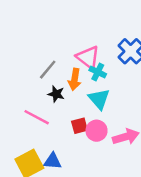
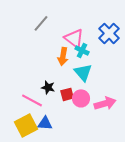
gray line: (48, 70) -> (41, 23), moved
black star: (56, 94) -> (48, 87), moved
pink line: (37, 117) -> (32, 100), moved

